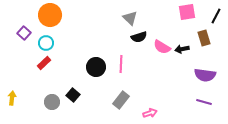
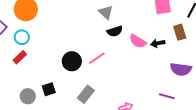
pink line: (121, 64) -> (97, 58), turned 54
black square: (73, 95) -> (49, 89), turned 32
gray rectangle: (121, 100) -> (86, 94), moved
purple line: (204, 102) -> (167, 96), moved

